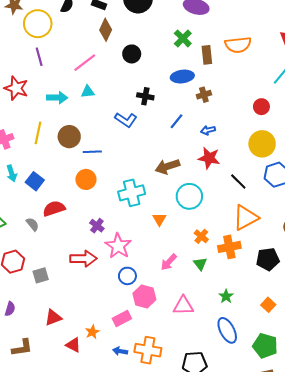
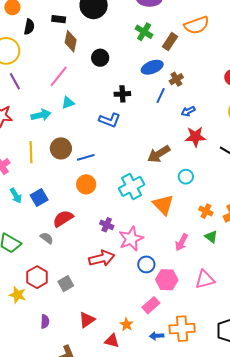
brown rectangle: (207, 55) -> (170, 42), turned 54
blue line: (177, 121) -> (161, 96), moved
blue square: (35, 181) -> (39, 198), turned 36
cyan circle: (189, 196) -> (186, 177), size x0.6
orange triangle: (159, 219) -> (163, 205), size x1.6
pink star: (118, 246) -> (131, 239), turned 30

